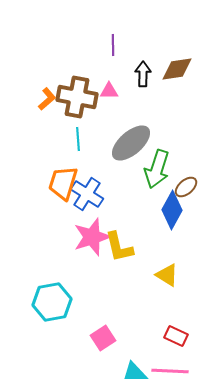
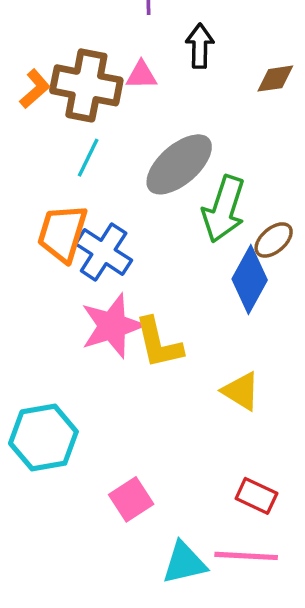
brown diamond: (177, 69) -> (275, 79), moved, size x0.7
cyan line: (78, 139) -> (88, 158), turned 30

